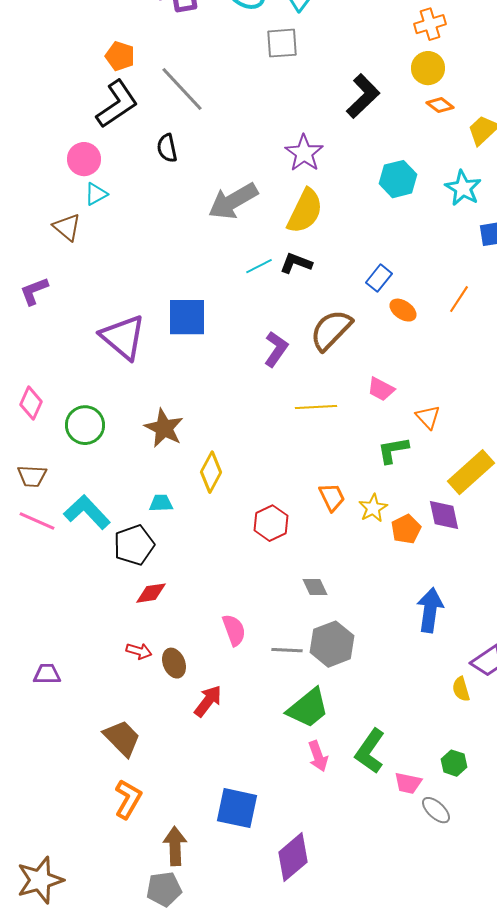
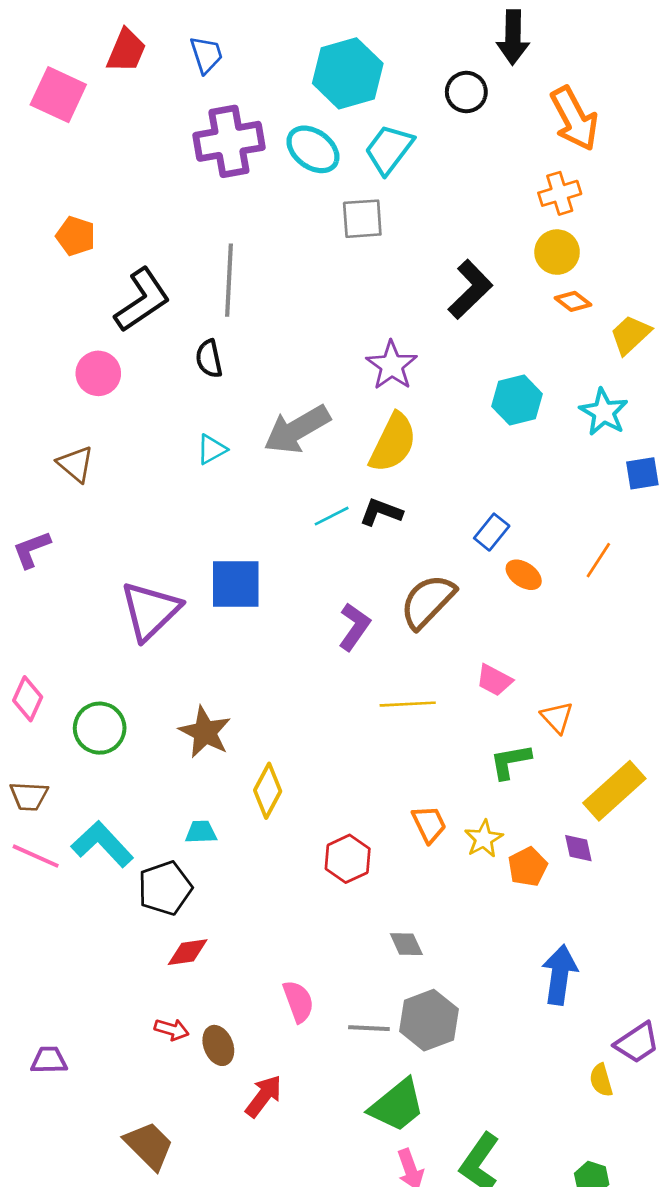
orange pentagon: (120, 56) -> (76, 236), moved
gray line: (182, 89) -> (229, 280), turned 46
cyan triangle: (96, 194) -> (212, 449), moved
purple triangle: (123, 337) -> (150, 611), turned 36
purple diamond: (444, 515) -> (578, 848), size x0.7

